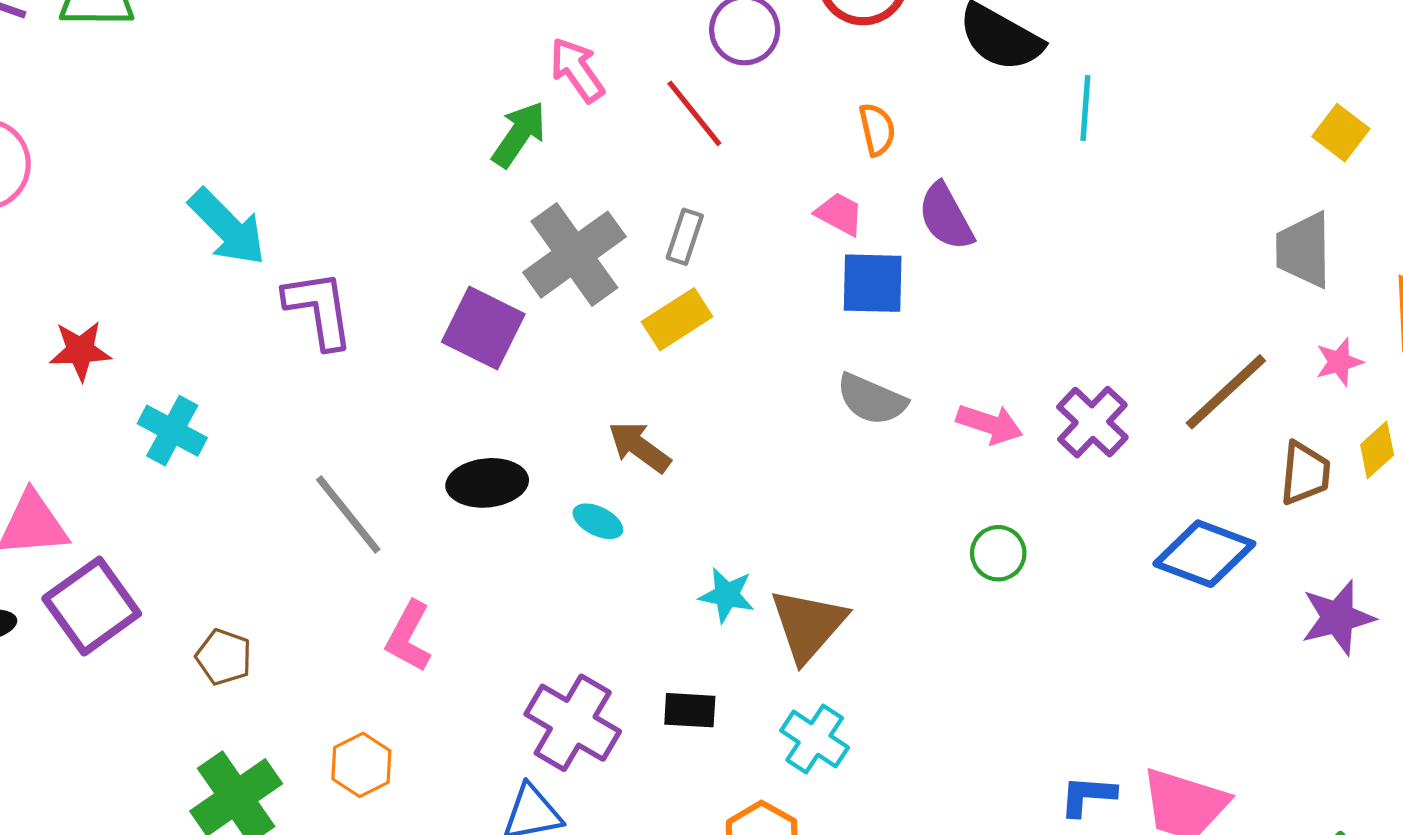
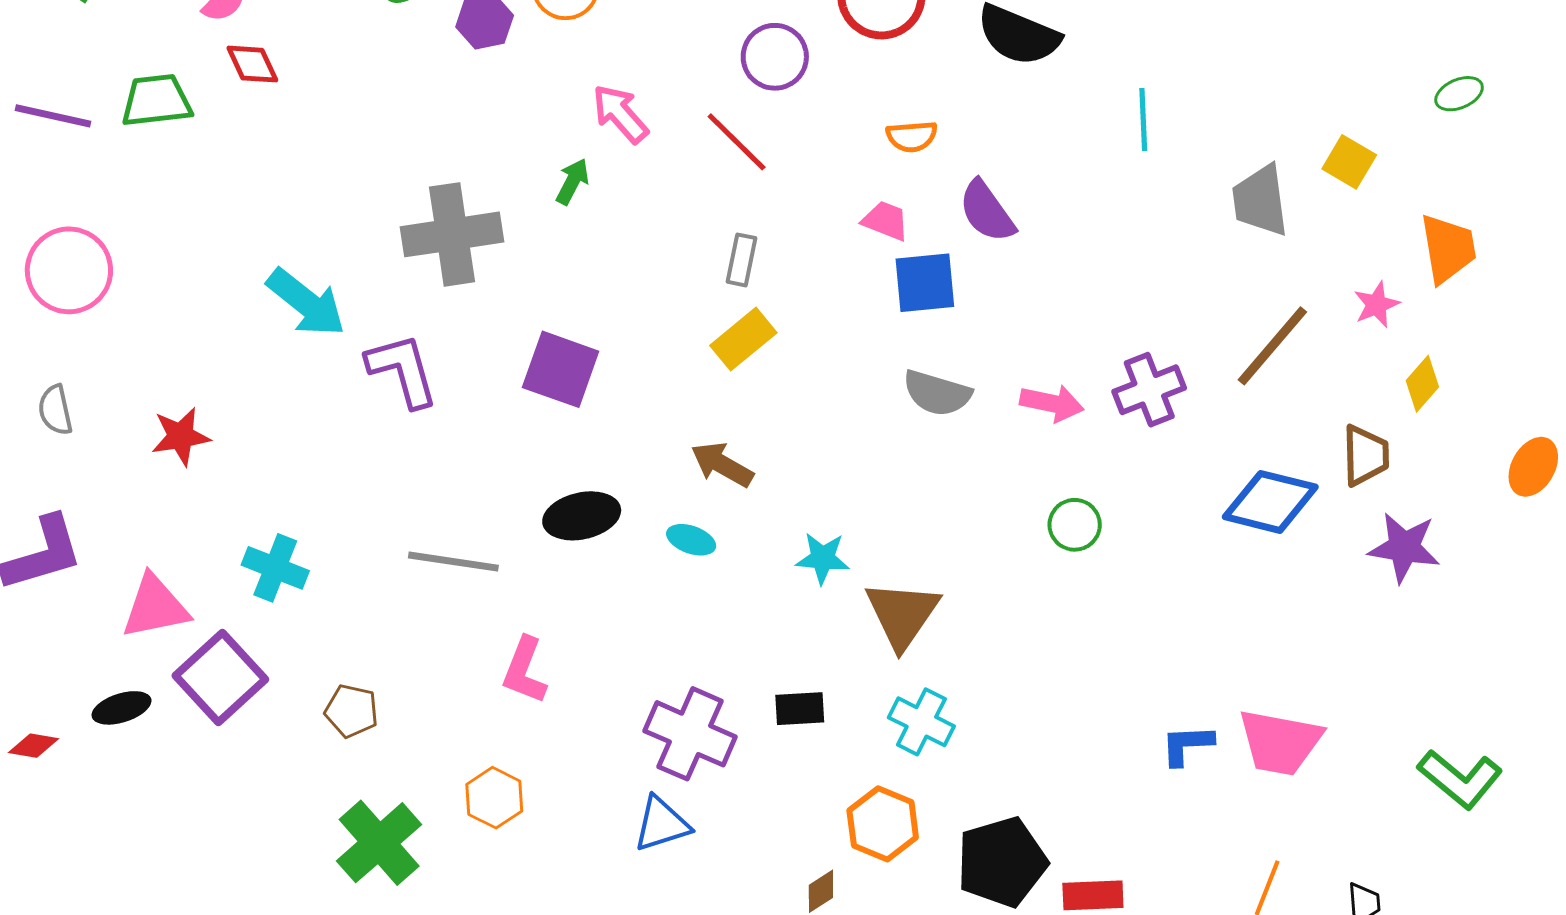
cyan line: (1085, 108) -> (1143, 119), moved
orange semicircle: (877, 129) -> (912, 136), turned 105
yellow square: (1341, 133) -> (1349, 162), moved
green arrow: (519, 134) -> (572, 182), size x0.7
gray trapezoid: (1304, 250) -> (1260, 201), moved
gray cross: (574, 255) -> (452, 234), moved, turned 34
purple cross: (1092, 422) -> (1149, 390), turned 32
cyan cross: (172, 431) -> (275, 568), moved
brown trapezoid: (1305, 473) -> (1366, 455), moved
gray line: (348, 514) -> (453, 562), turned -36
cyan star: (727, 595) -> (823, 558), moved
purple star: (1338, 618) -> (1404, 547), turned 30

